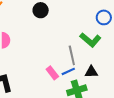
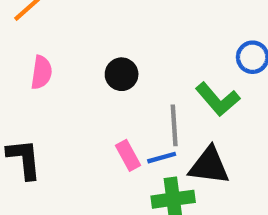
black circle: (41, 10) -> (122, 74), moved
black triangle: (91, 72) -> (209, 166), size x1.5

